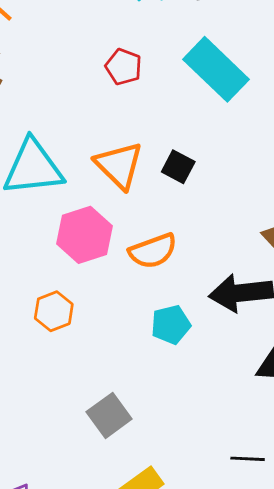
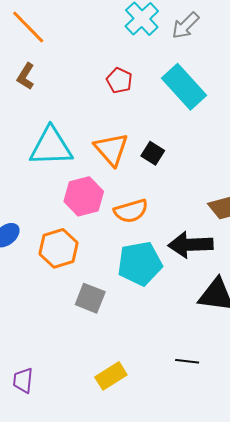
orange hexagon: (54, 311) -> (58, 248), size x1.4
cyan pentagon: (171, 325) -> (140, 263), size x1.6
gray square: (109, 415) -> (90, 298), moved, turned -36

